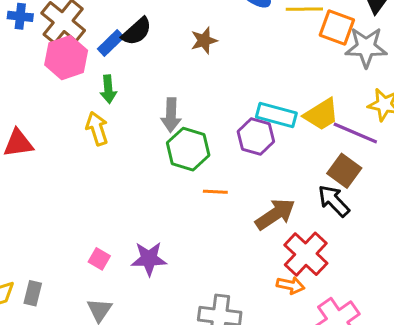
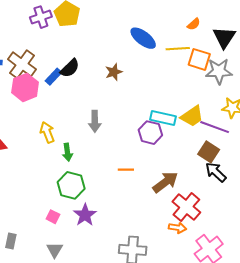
green arrow: (108, 89) -> (67, 152), moved
green hexagon: (188, 149) -> (71, 185), moved
black arrow: (334, 201) -> (216, 172), moved
purple star: (149, 259) -> (85, 215), turned -30

